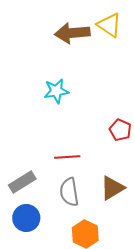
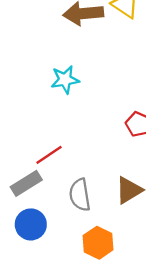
red line: (67, 157) -> (49, 155), moved, turned -30

